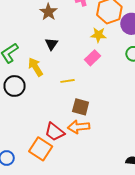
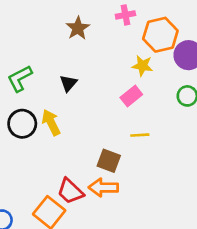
black triangle: (51, 44) -> (68, 83), moved
yellow arrow: (35, 67) -> (51, 122), moved
yellow line: (67, 81) -> (140, 135), moved

